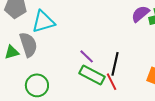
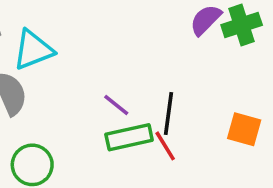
green rectangle: (92, 75) -> (129, 137), turned -35

